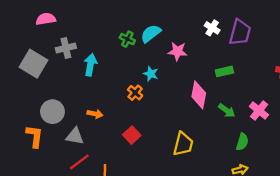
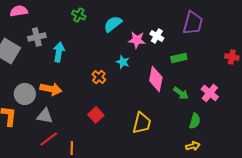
white cross: (212, 28) -> (157, 36), moved
green cross: (127, 39) -> (79, 15), moved
cyan star: (151, 74) -> (123, 62), moved
orange arrow: (95, 114) -> (51, 89), moved, size x1.5

